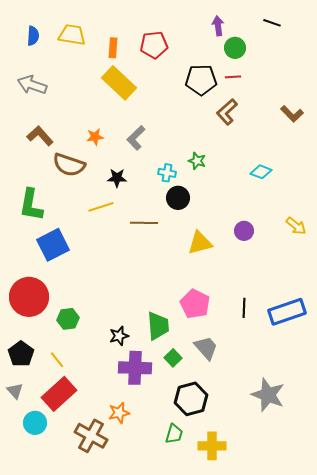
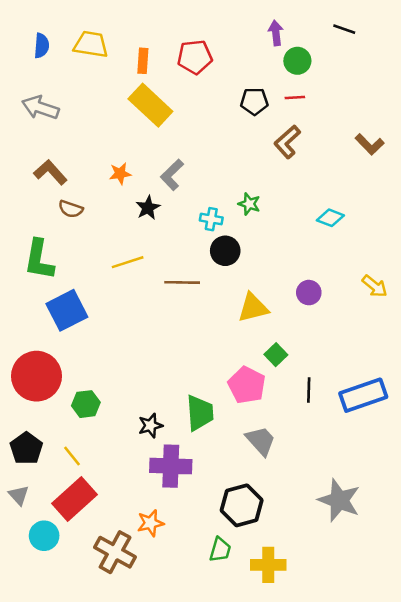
black pentagon: (201, 80) -> (254, 101), size x0.7
brown semicircle: (69, 165) -> (71, 209), moved, size x0.6
black star: (117, 178) -> (148, 208), moved, turned -30
green square: (173, 358) -> (276, 355), moved

